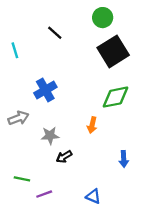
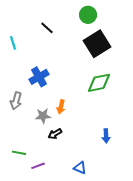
gray arrow: (18, 118) -> (16, 101), turned 126
orange arrow: (92, 125) -> (61, 107), moved

